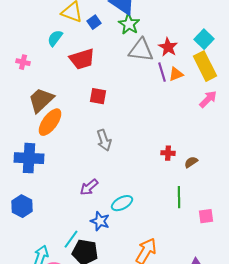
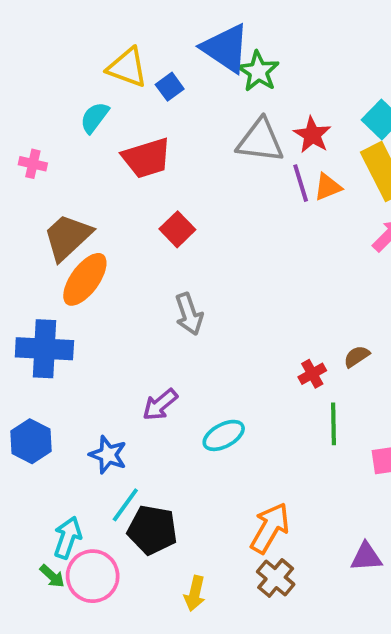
green star: (129, 24) -> (258, 71), moved
red square: (98, 96) -> (177, 229), turned 36
red cross: (168, 153) -> (312, 374), moved, turned -32
blue star: (100, 221) -> (108, 455), moved

